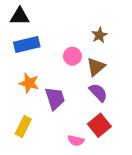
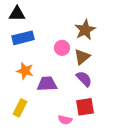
brown star: (99, 35) -> (85, 30), size x1.5
purple trapezoid: (55, 98) -> (47, 84), turned -75
red square: (99, 125) -> (85, 107), turned 30

